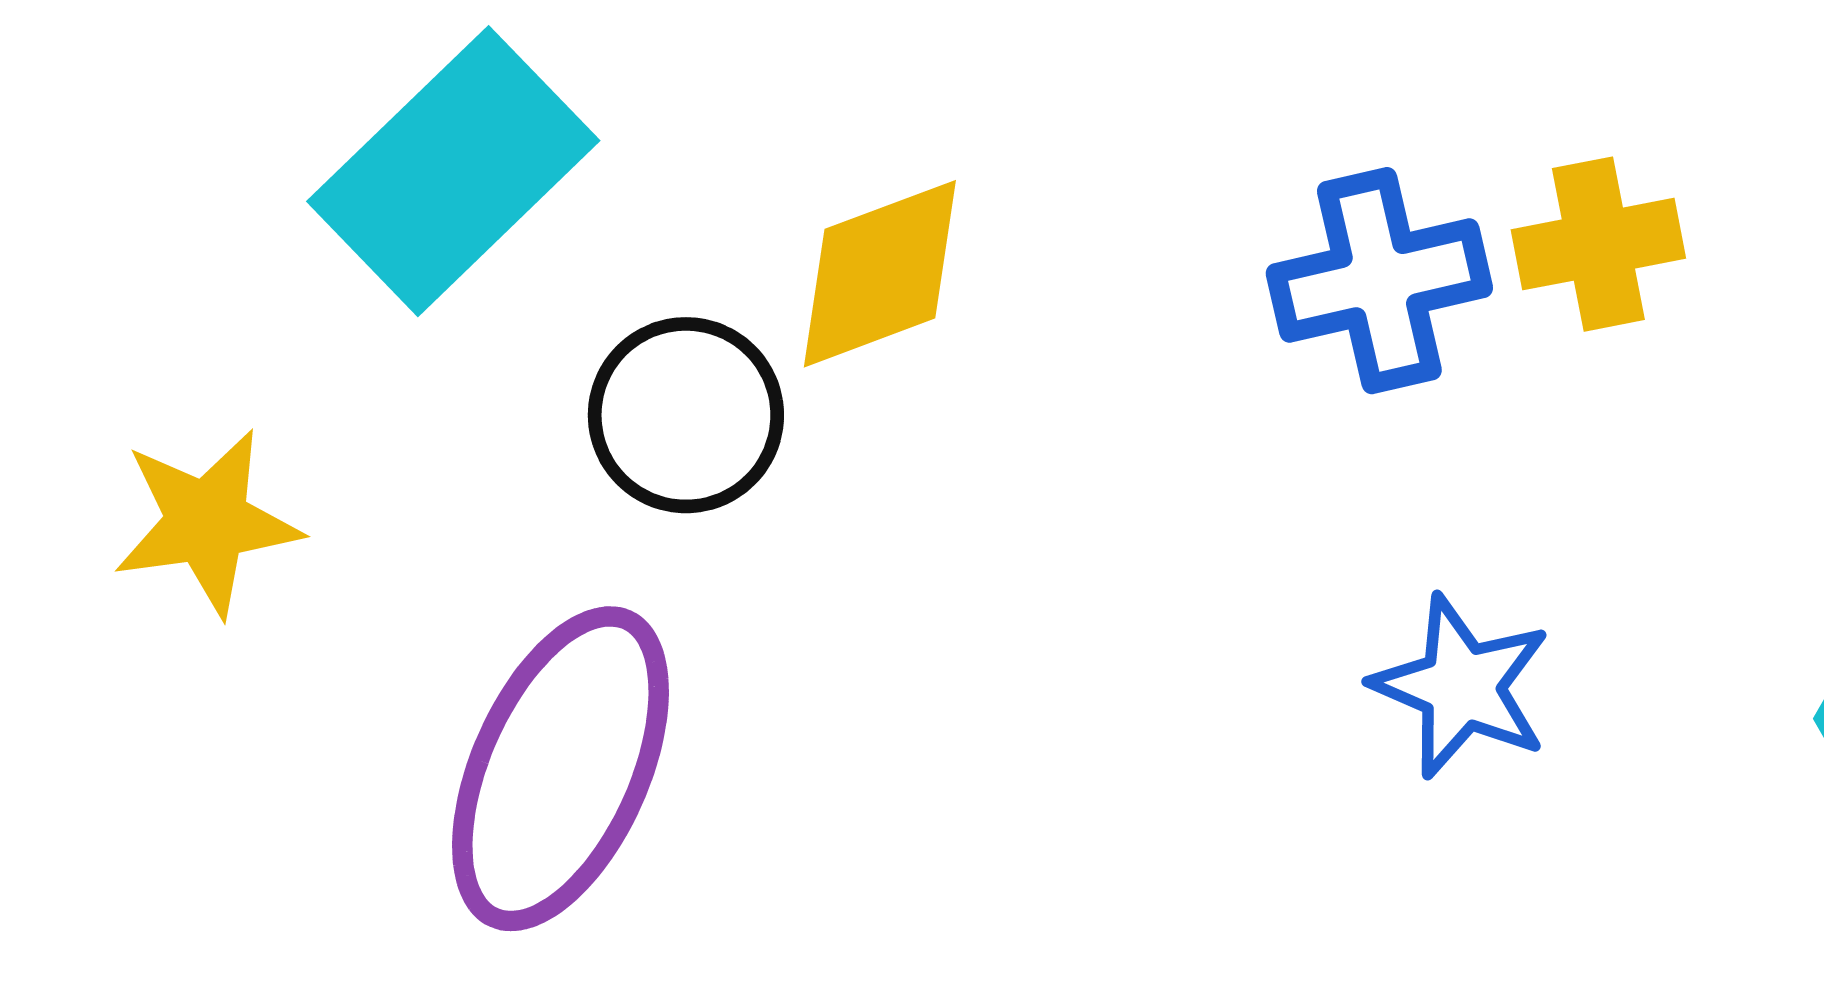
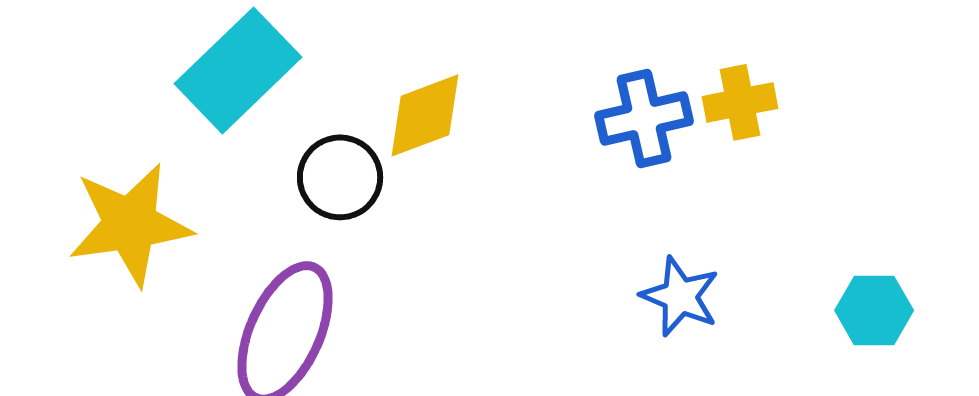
yellow star: (207, 522) -> (130, 224), size x1.5

